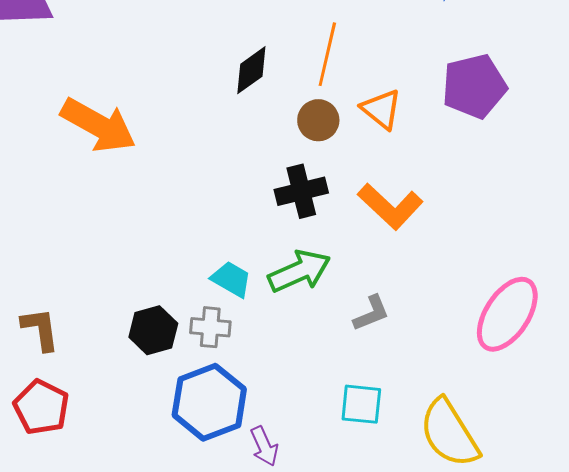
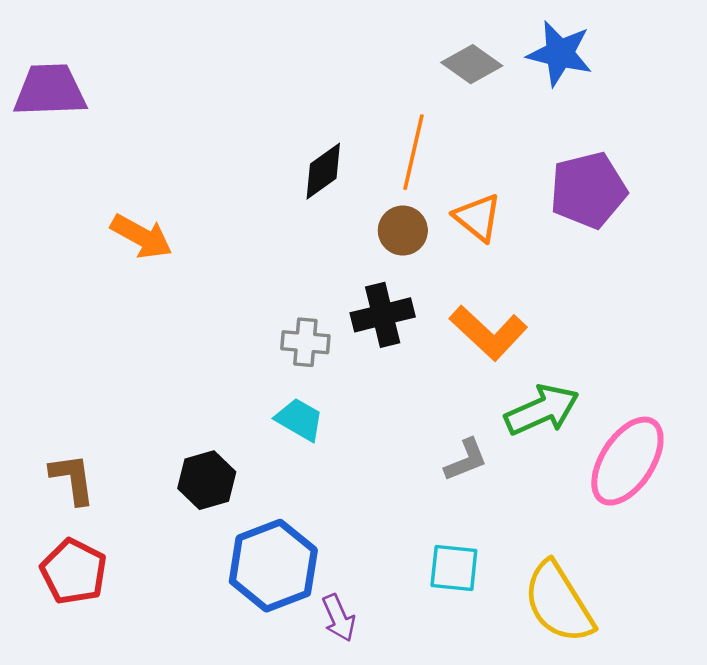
orange arrow: (98, 125) -> (141, 236), size x0.7
green arrow: (299, 271) -> (542, 410), moved
gray cross: (210, 327) -> (305, 342), moved

